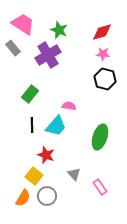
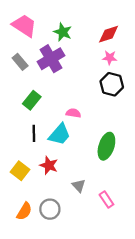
gray rectangle: (13, 48) -> (20, 62), moved
yellow square: (34, 176) -> (20, 171), moved

